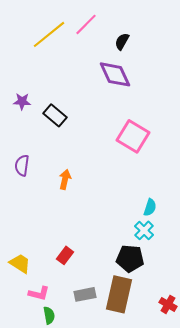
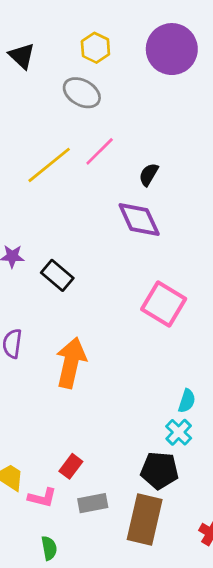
orange arrow: (65, 179) -> (71, 363), size x1.8
pink L-shape: (39, 293) -> (42, 498), moved
gray rectangle: (85, 294) -> (93, 503), moved

